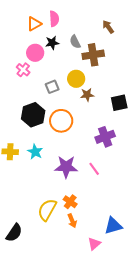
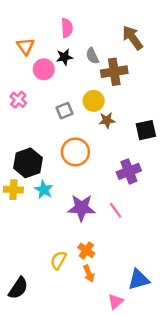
orange triangle: (34, 24) -> (26, 46), moved, turned -35
brown arrow: (108, 27) -> (133, 38), size x1.5
pink cross: (23, 70) -> (18, 100), moved
black hexagon: (33, 115) -> (28, 163), moved
yellow semicircle: (47, 210) -> (58, 260), size x0.7

